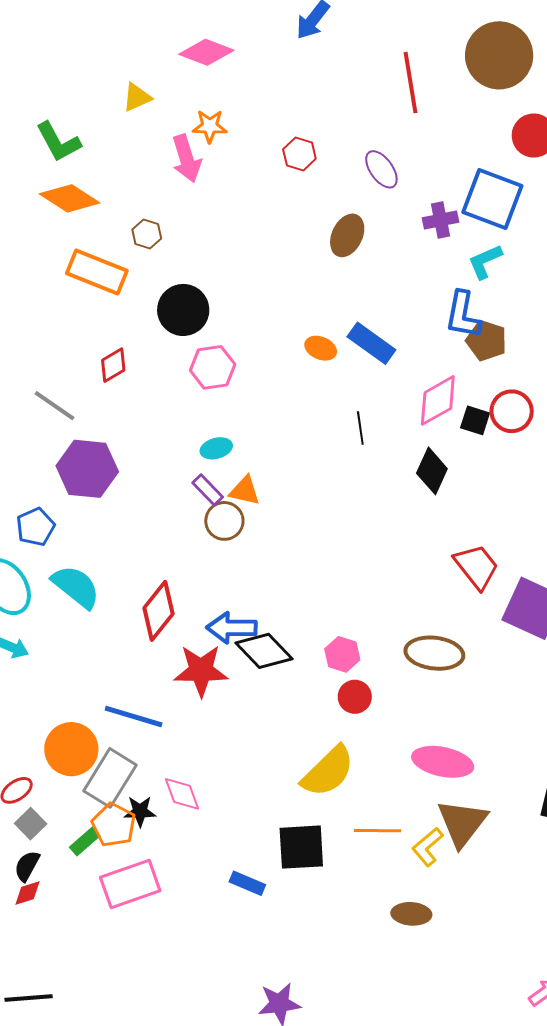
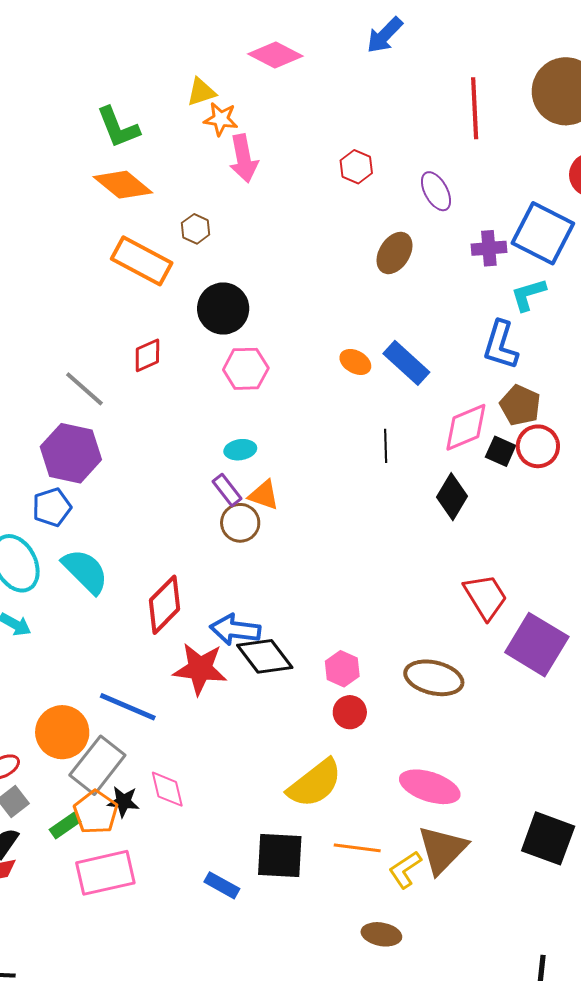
orange star: (210, 126) -> (221, 119), moved
brown pentagon: (486, 341) -> (520, 405), moved
purple hexagon: (87, 469) -> (71, 453), moved

